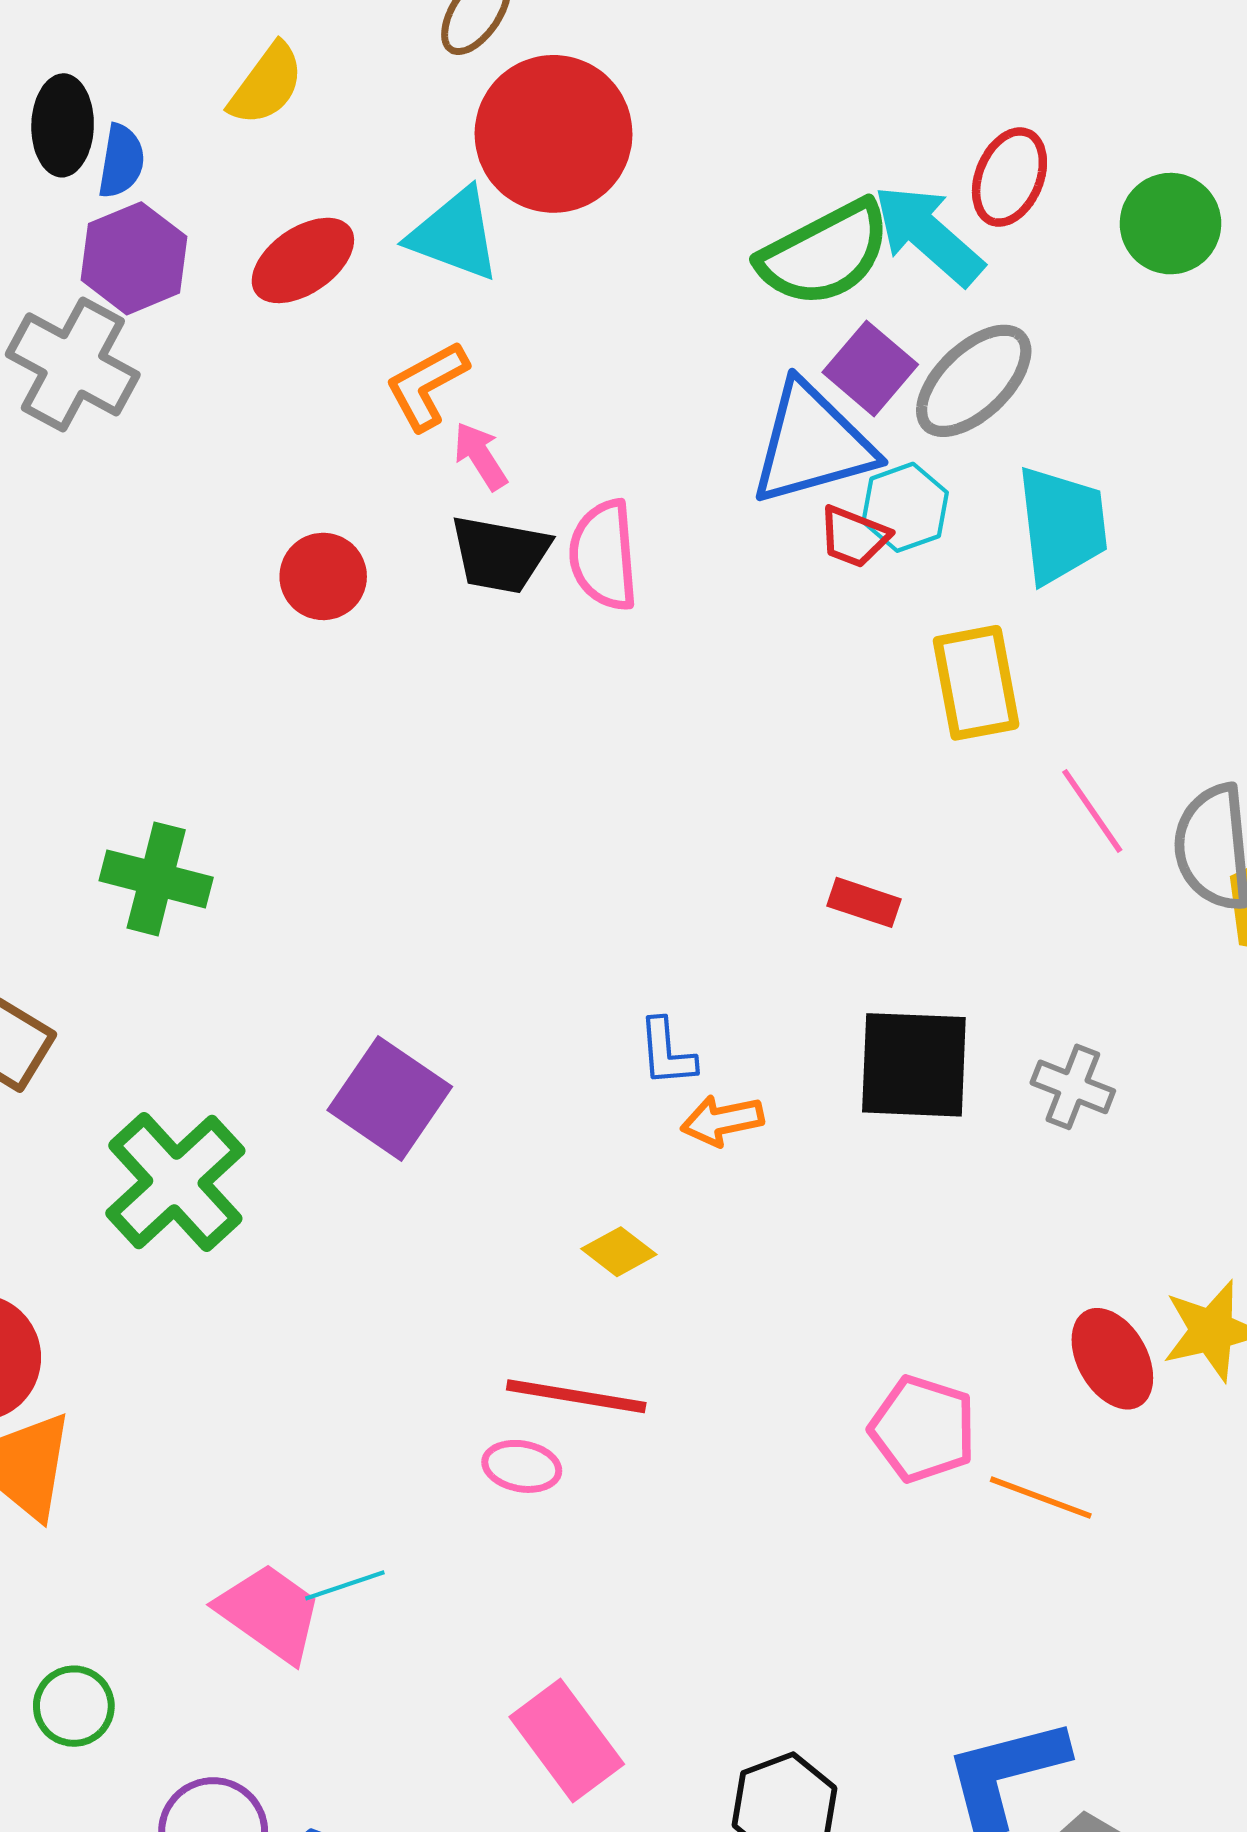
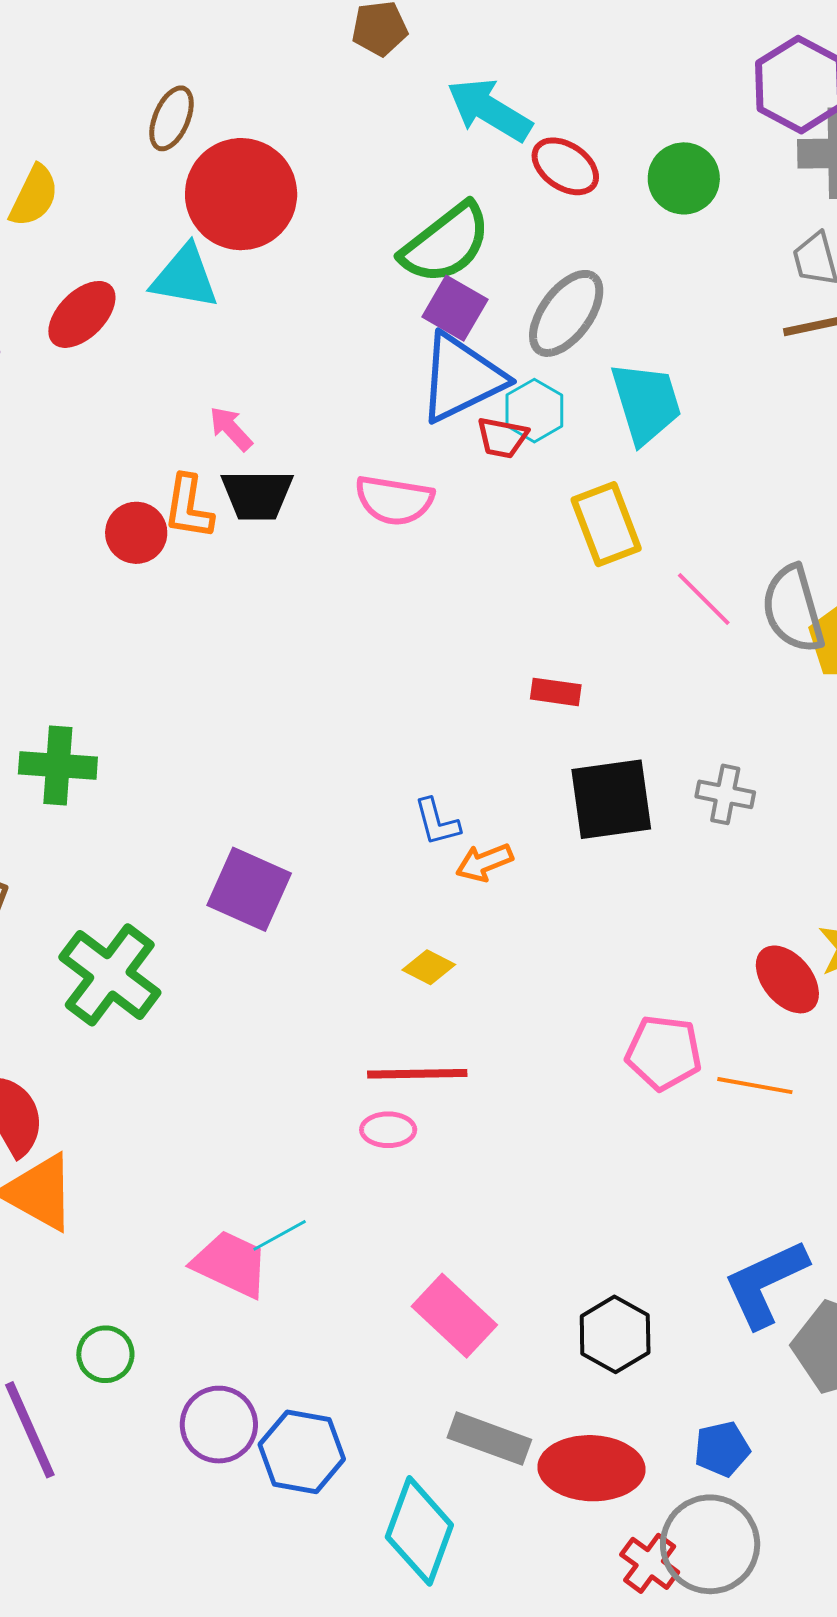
red ellipse: (1009, 177) -> (565, 166), turned -68
cyan arrow: (928, 235) -> (489, 110), moved
purple square: (870, 368) -> (455, 308), moved
orange L-shape: (427, 385) -> (188, 507), moved, turned -42
pink semicircle: (604, 555) -> (394, 500), moved, turned -66

